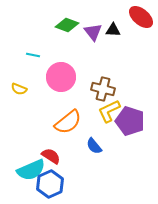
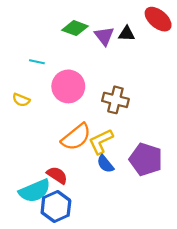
yellow L-shape: (109, 111) -> (101, 141), moved
purple pentagon: (130, 121) -> (146, 159), moved

